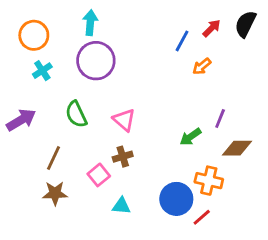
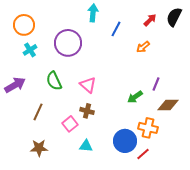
cyan arrow: (90, 23) -> (93, 13), moved
blue line: (182, 41) -> (116, 29), moved
brown cross: (123, 157) -> (87, 111), turned 32
brown star: (55, 193) -> (39, 148), moved

